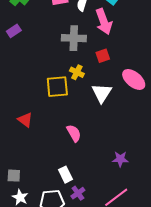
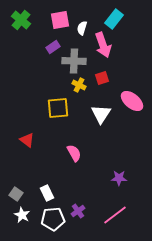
purple rectangle: (14, 31) -> (53, 47), moved
yellow cross: (77, 72) -> (79, 85), moved
white rectangle: (66, 175) -> (47, 193), moved
gray square: (14, 176) -> (16, 194), turned 32

